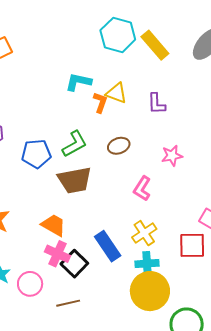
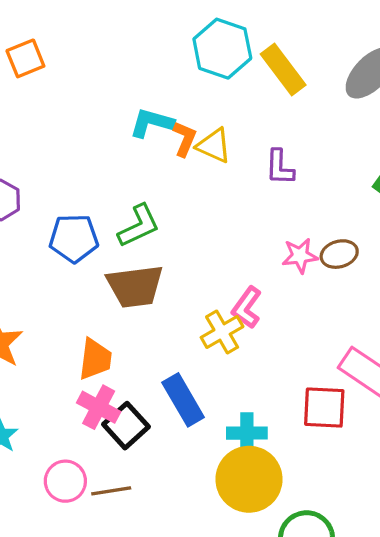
orange L-shape: (100, 102) -> (185, 139), moved
brown ellipse: (119, 146) -> (339, 254), moved
orange trapezoid: (54, 225) -> (95, 359), turned 64
yellow cross: (144, 233) -> (222, 332), moved
pink circle: (30, 284) -> (65, 481), moved

